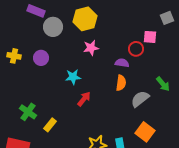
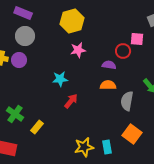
gray circle: (53, 27) -> (25, 36), moved
purple circle: (41, 58) -> (19, 60), moved
orange semicircle: (121, 83) -> (108, 85), turned -98
gray semicircle: (140, 99) -> (127, 101), turned -42

